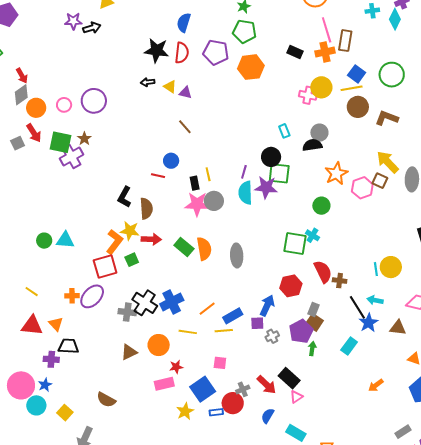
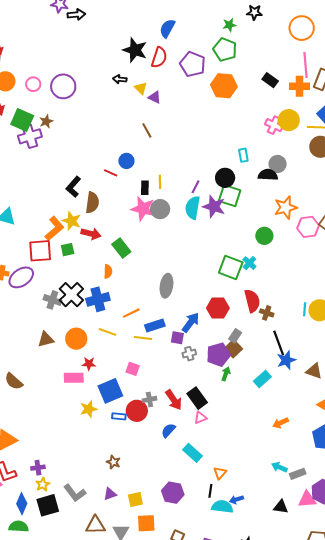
orange semicircle: (204, 249) -> (108, 271), moved, size x0.6
gray ellipse: (237, 255) -> (166, 286), moved
cyan arrow: (375, 300) -> (279, 467), moved

